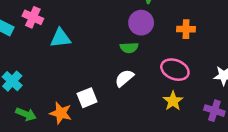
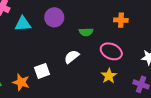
purple circle: (141, 23) -> (54, 17), moved
green semicircle: (129, 48) -> (86, 32), moved

